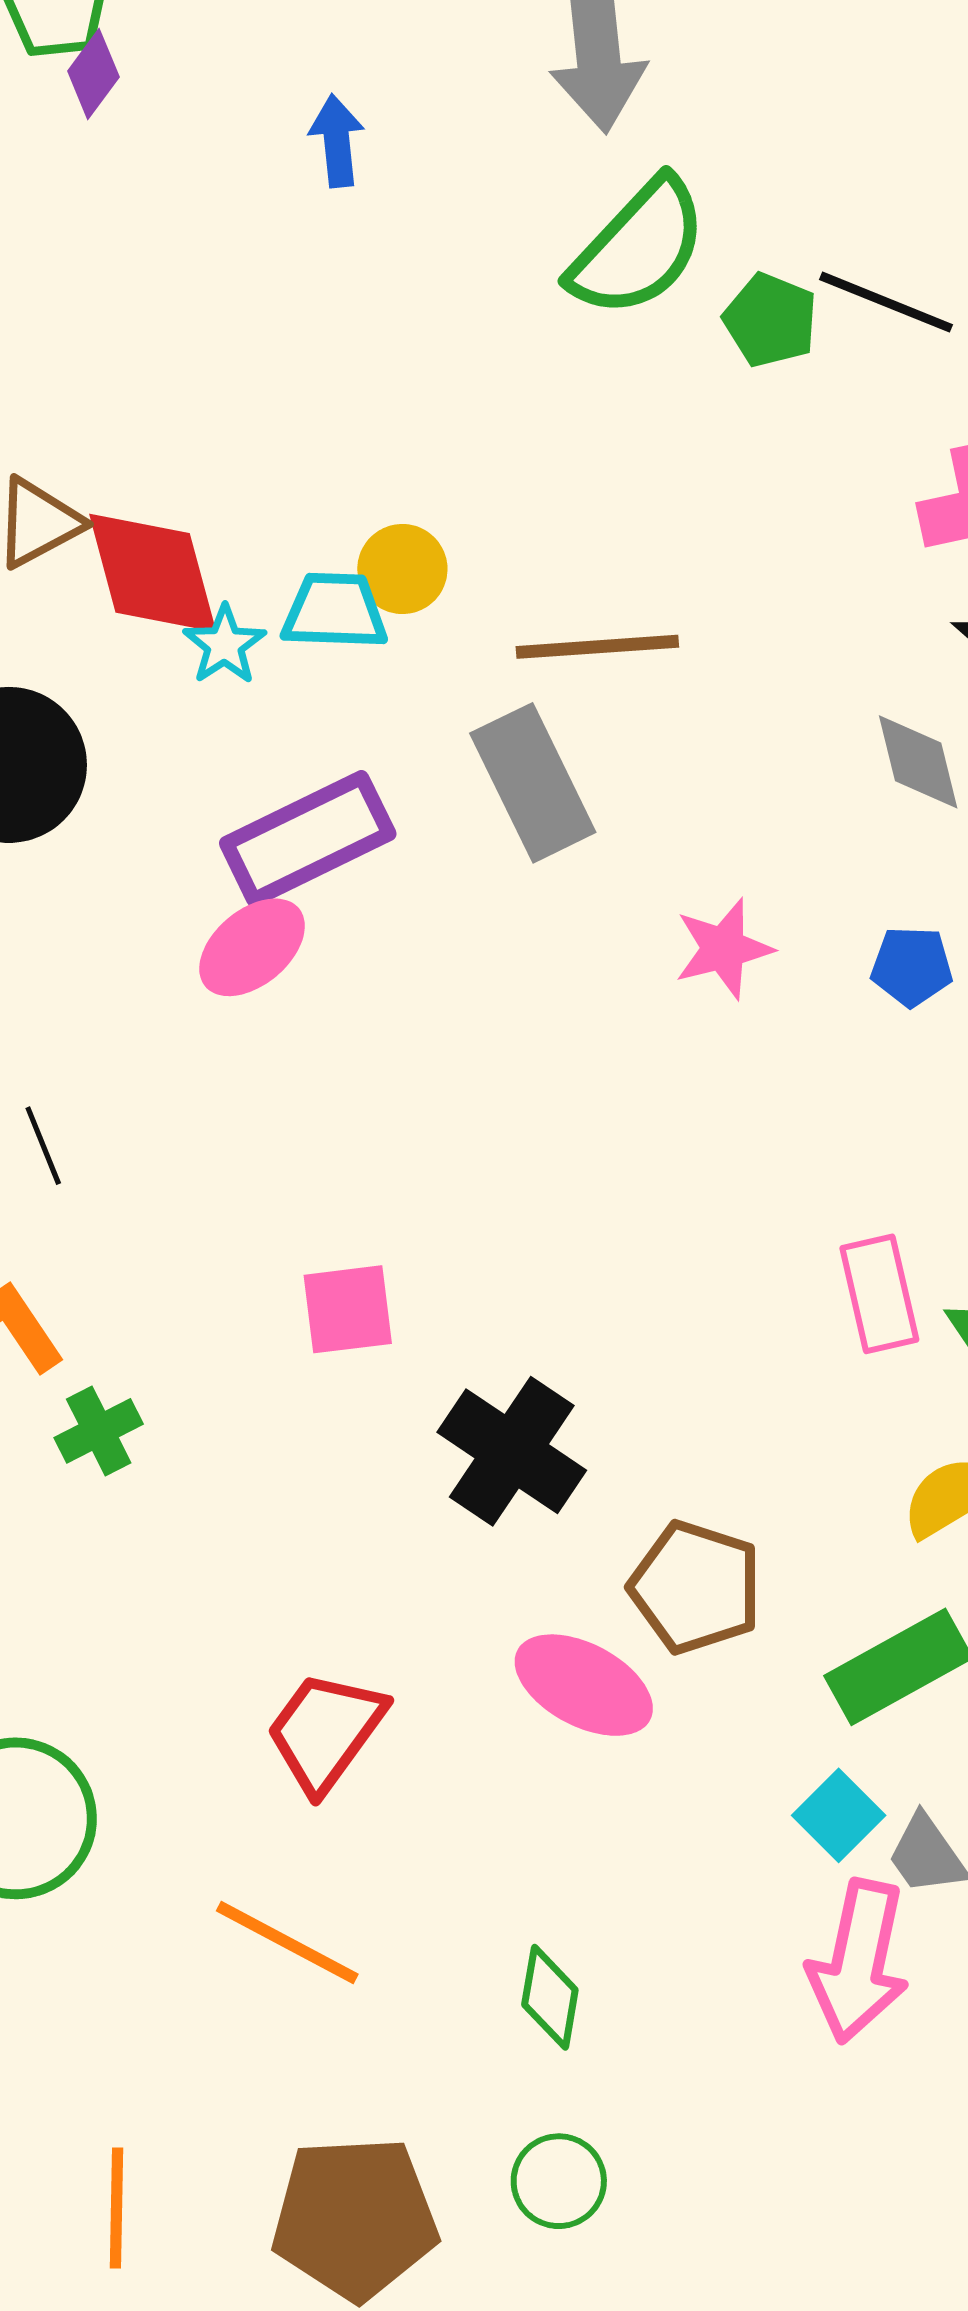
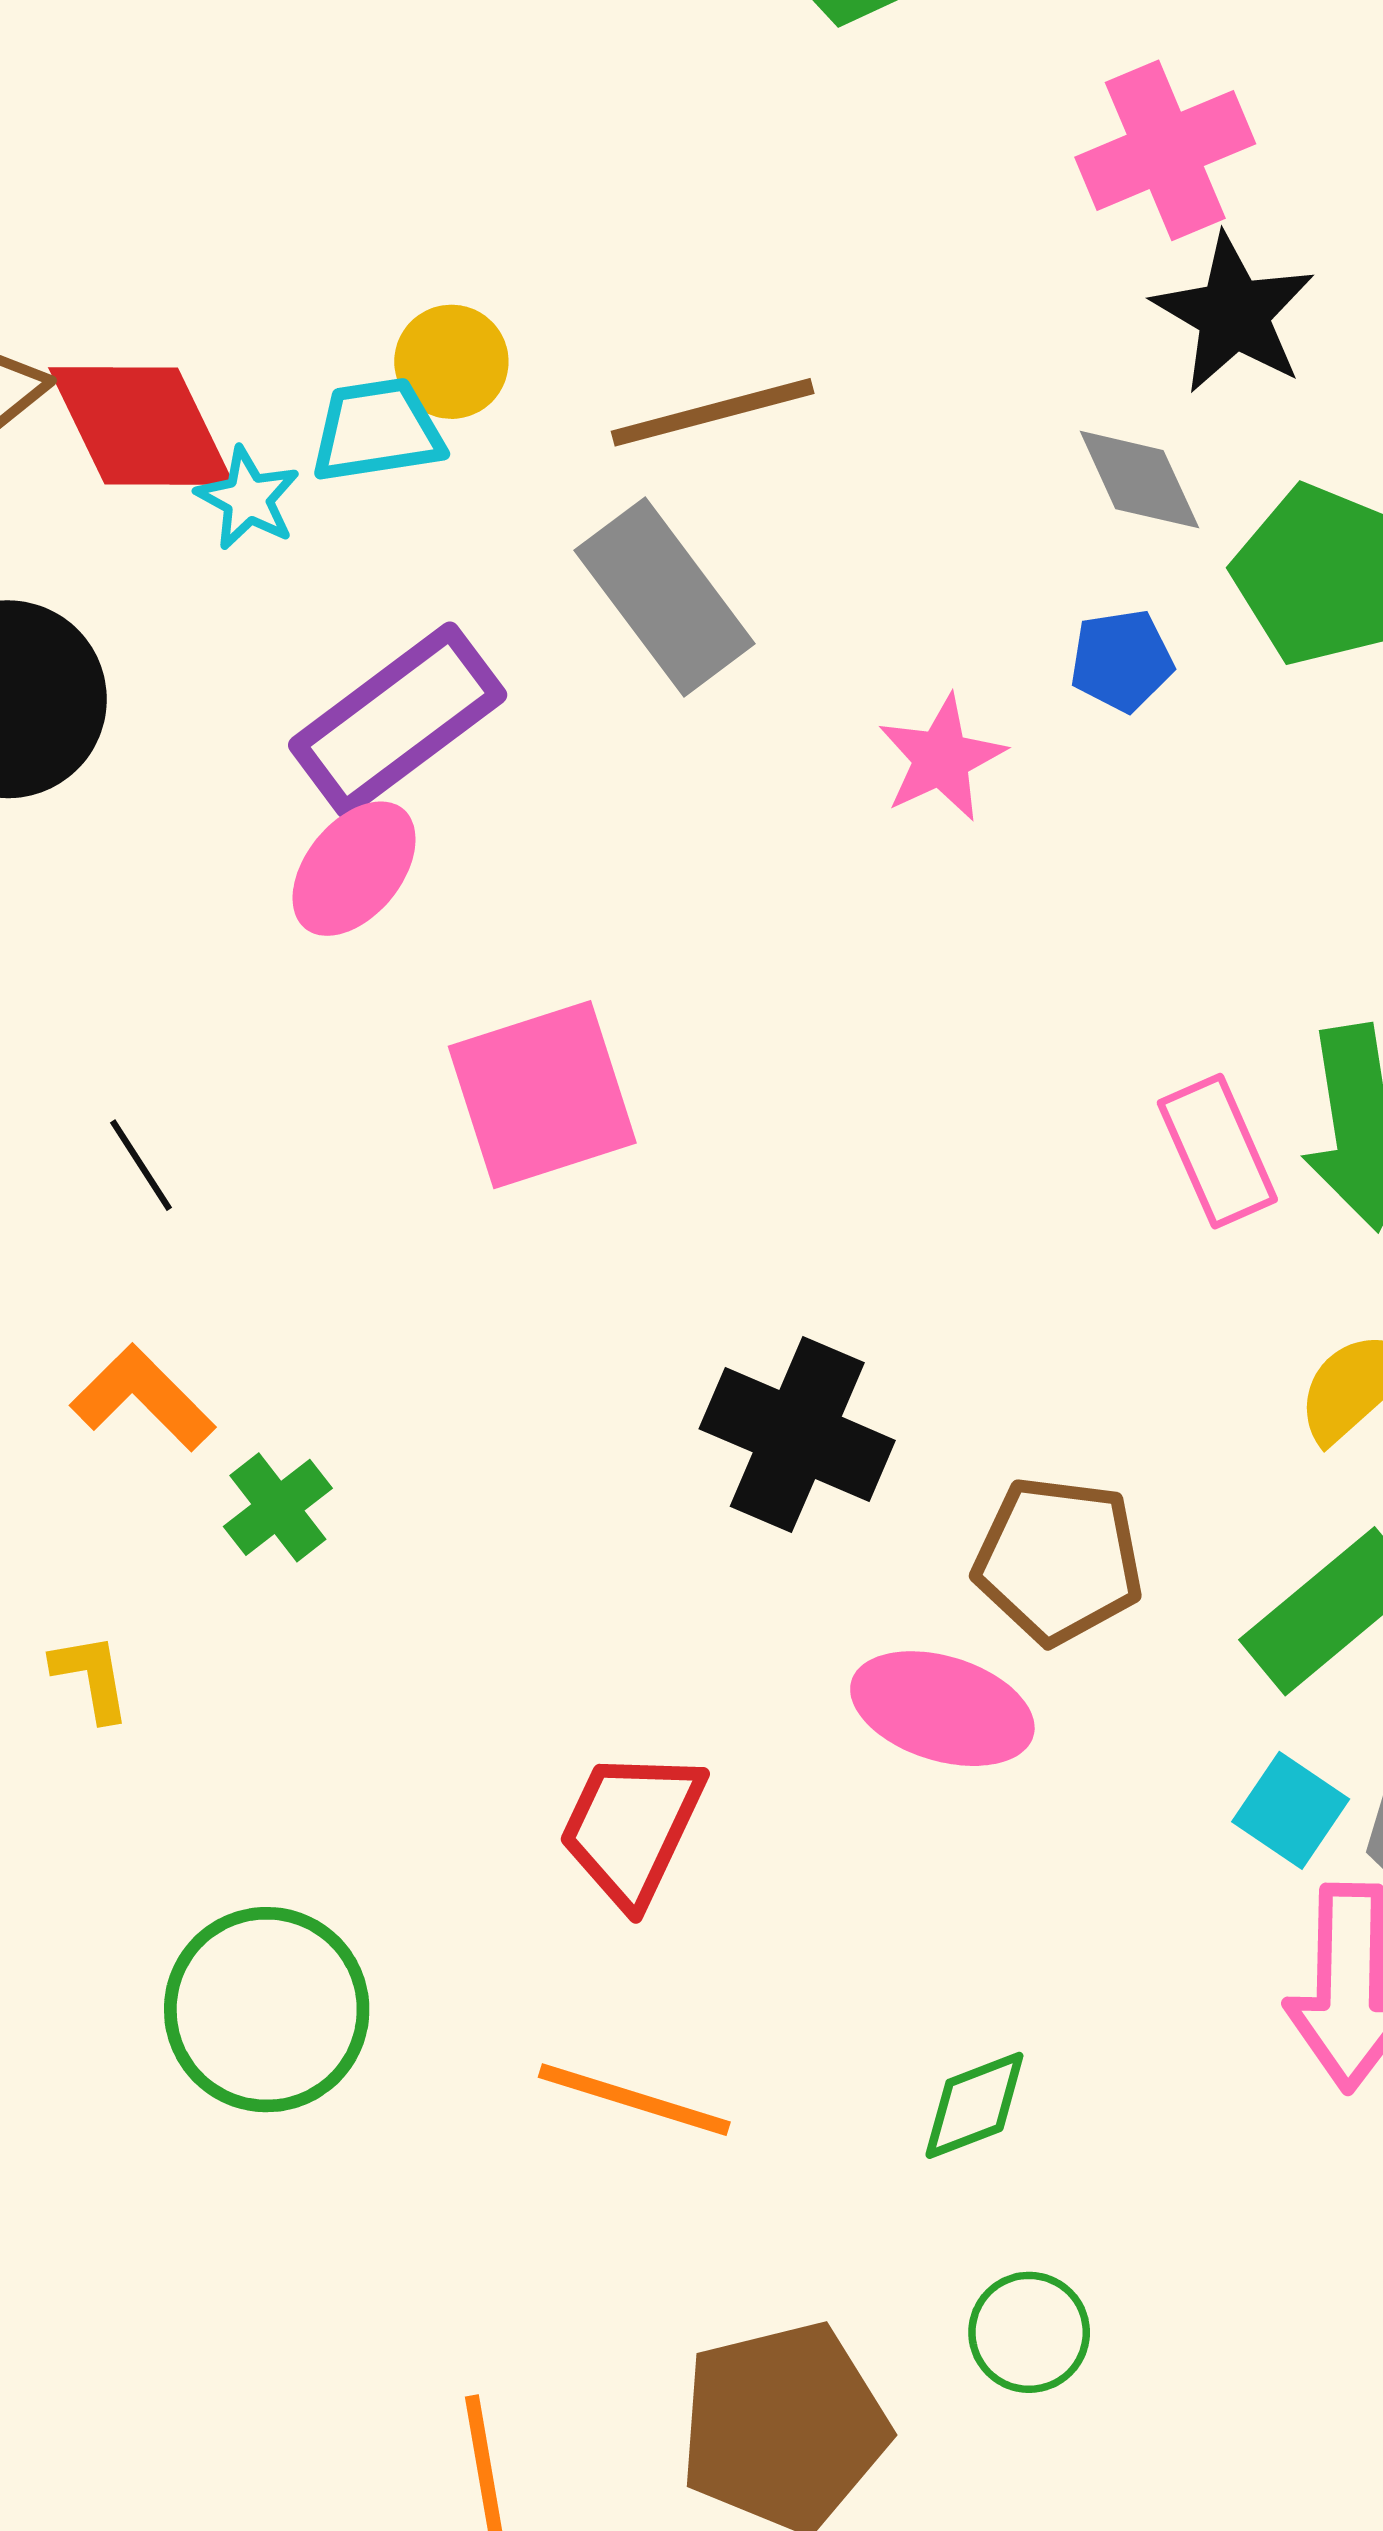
blue pentagon: (912, 966) -> (1122, 660), moved
pink square: (348, 1309) -> (542, 1095), moved, size x1.5
green diamond: (550, 1997) -> (974, 2105), turned 70

